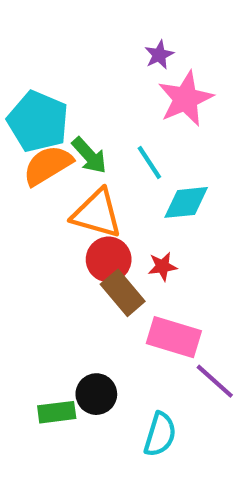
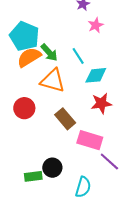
pink star: (186, 99) -> (96, 25), size x0.6
red circle: (109, 259) -> (24, 108), moved
red star: (162, 266) -> (101, 103), moved, size x1.5

